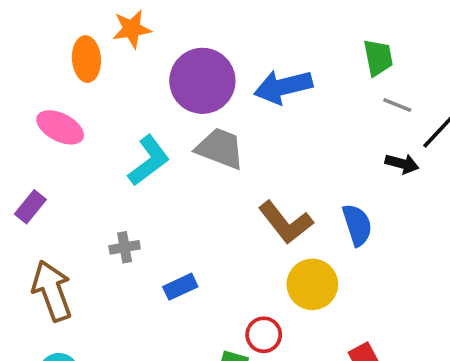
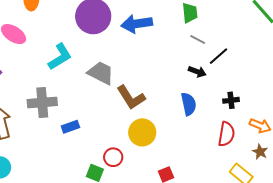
gray trapezoid: (220, 148) -> (101, 73), moved
blue semicircle: (357, 225) -> (189, 104), moved
gray cross: (125, 247) -> (42, 103), size x1.8

